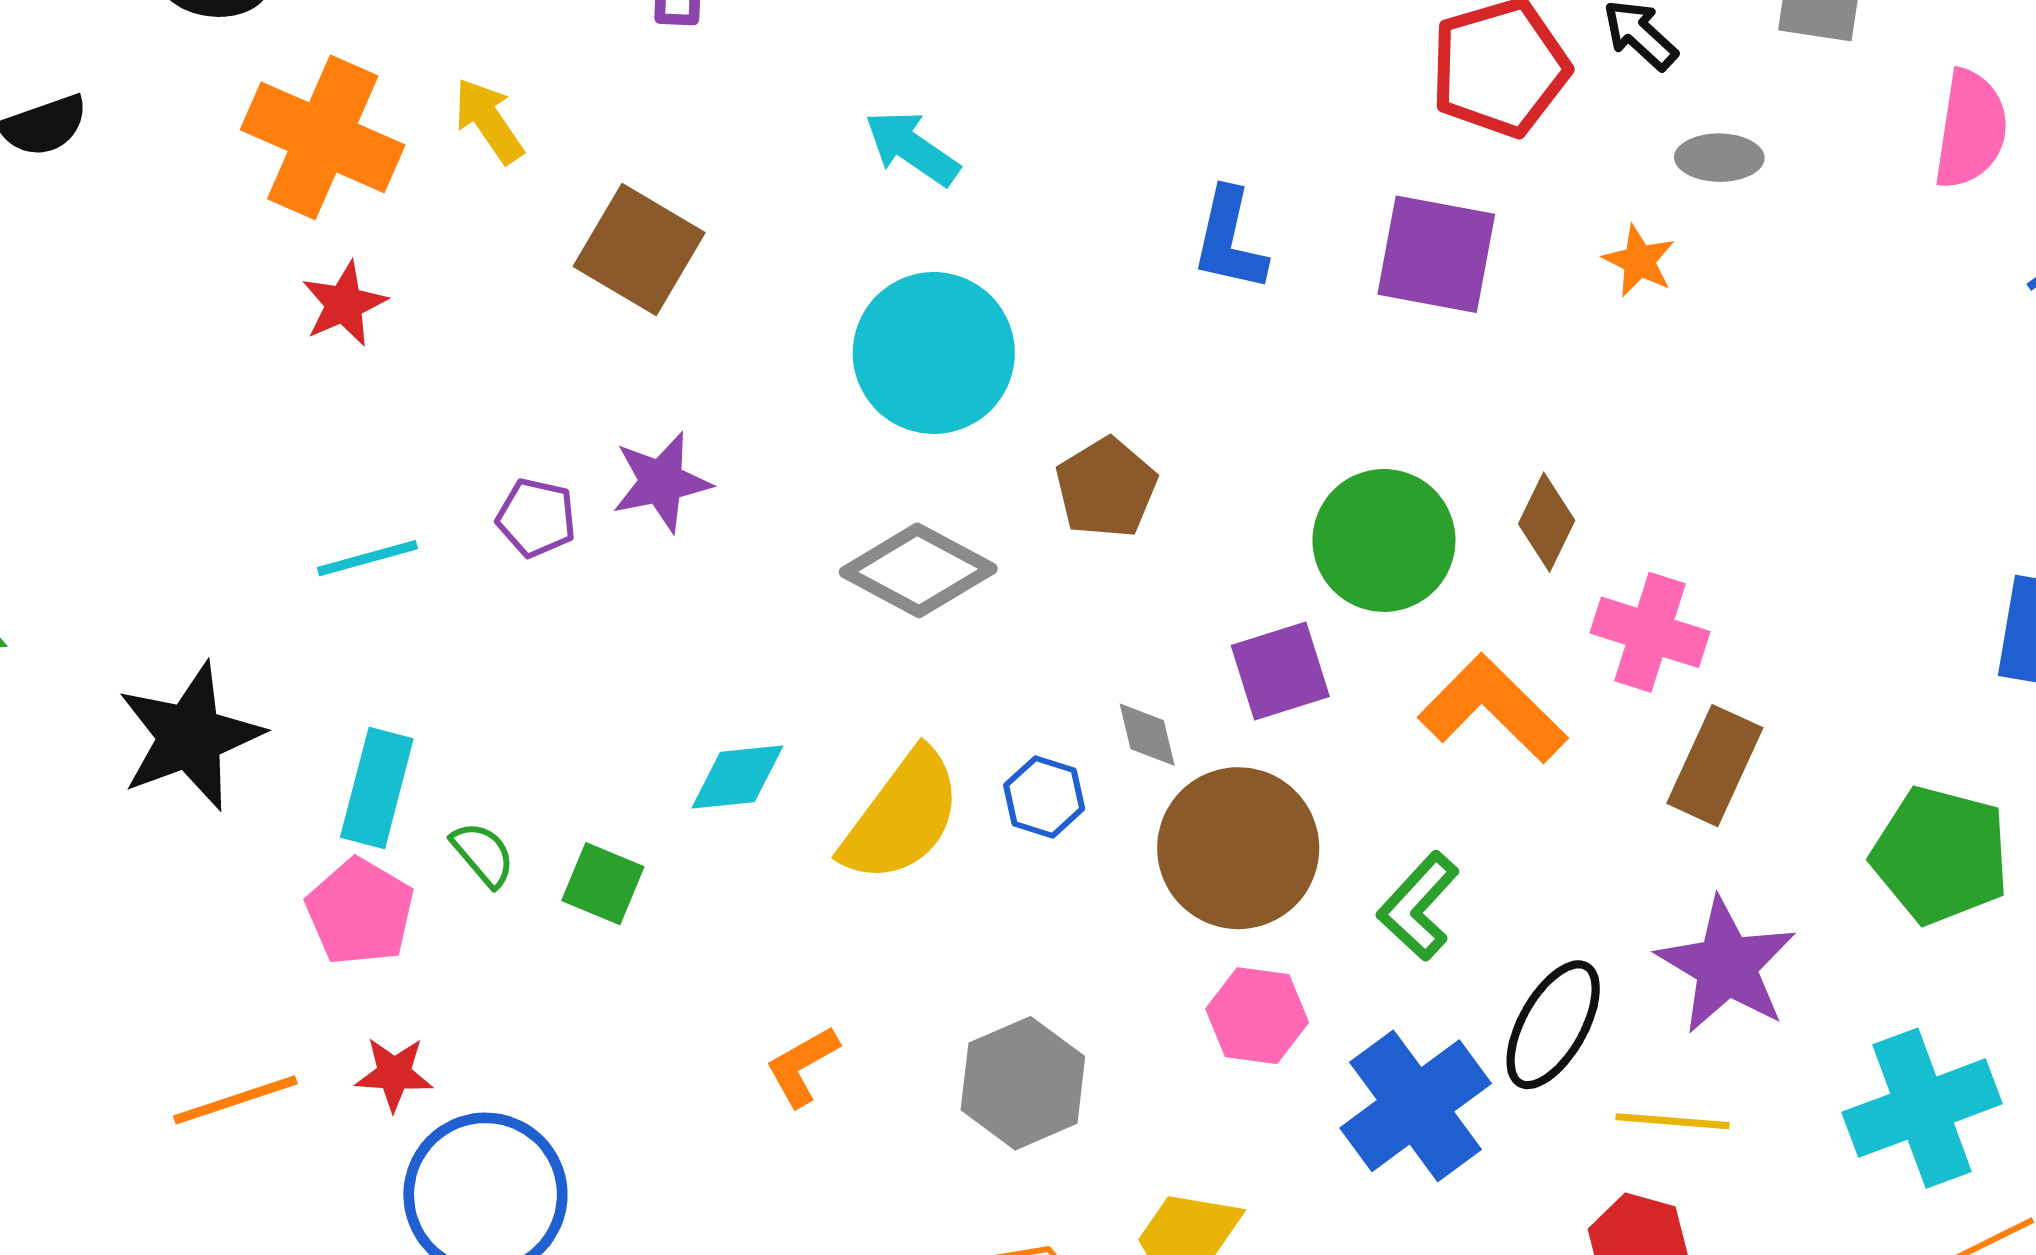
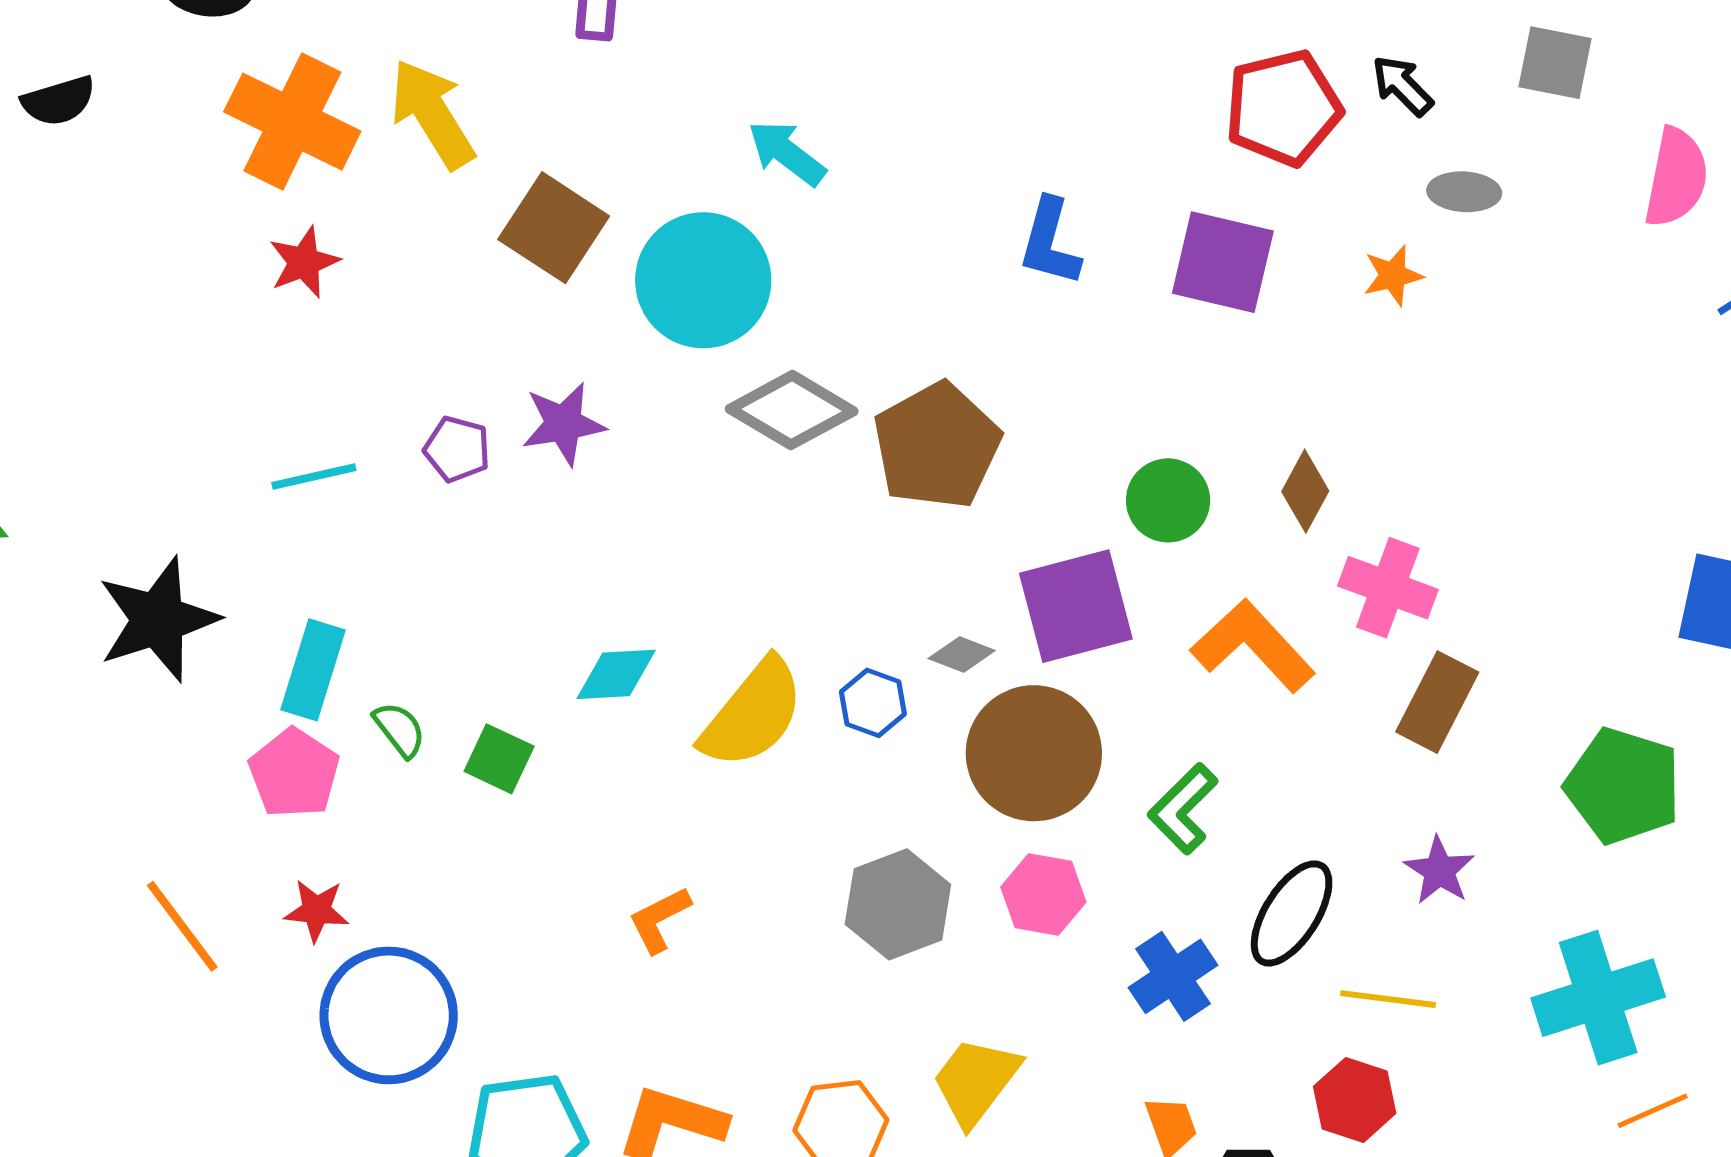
yellow arrow: (489, 121) -> (432, 114), size x1.5
orange star: (1639, 261) -> (1393, 275), turned 30
cyan circle: (934, 353) -> (703, 280), moved
brown pentagon: (1106, 488) -> (937, 446), size x1.5
green circle: (1384, 540) -> (1168, 500), size x0.7
gray diamond: (918, 570) -> (792, 410), moved
purple square: (1280, 671) -> (1076, 606), size x1.4
gray diamond: (1147, 735) -> (962, 654), turned -58
purple star: (1726, 966) -> (1439, 871), size x0.6
gray hexagon: (1023, 1083) -> (898, 904), moved
orange line: (235, 1100) -> (182, 926), turned 69
blue cross: (1416, 1106) -> (1173, 976), size x0.7

